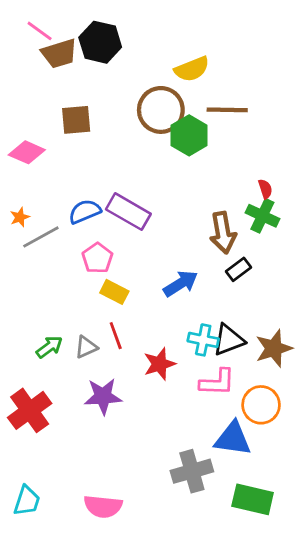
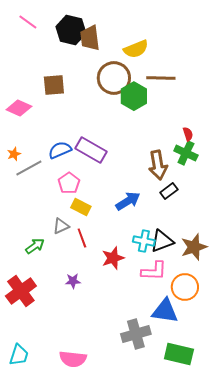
brown trapezoid: (59, 54) -> (90, 38), moved, turned 100
gray triangle: (86, 347) -> (61, 226), moved
purple star: (103, 396) -> (73, 281), size x0.6

